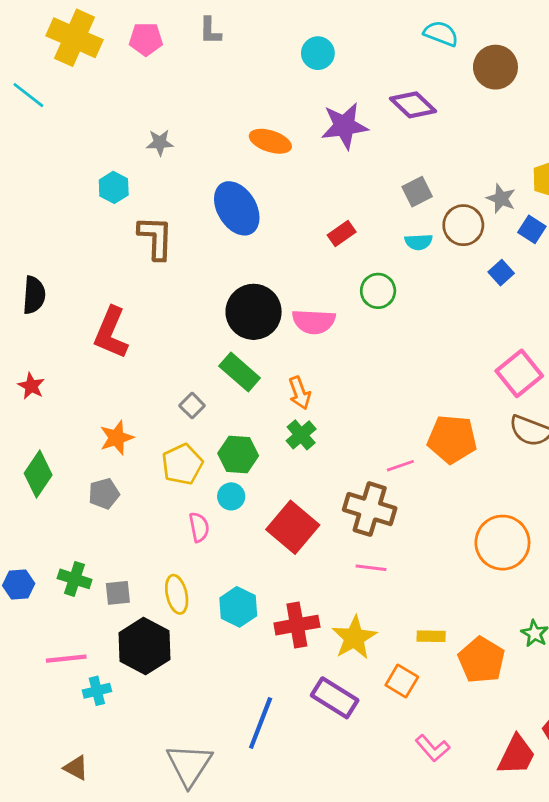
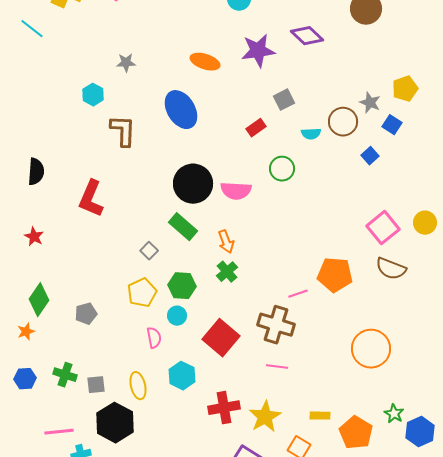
gray square: (417, 192) -> (284, 100), moved
orange star: (117, 438) -> (26, 332), moved, size x0.7
cyan hexagon: (238, 607) -> (182, 376), moved

